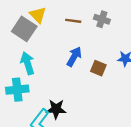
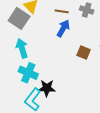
blue arrow: (74, 57) -> (63, 28), moved
cyan cross: (17, 90) -> (28, 73), moved, turned 30

